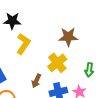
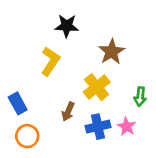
black star: (12, 21) -> (67, 26), moved
brown star: (68, 37) -> (112, 52), turned -30

